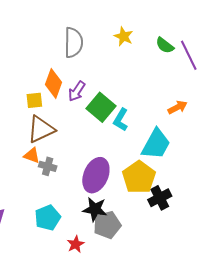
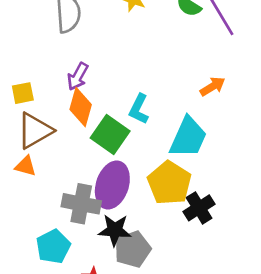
orange diamond: (53, 83) -> (81, 107), moved
green square: (101, 107) -> (110, 135), moved
gray cross: (48, 166) -> (81, 204), moved, size x1.6

